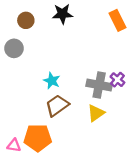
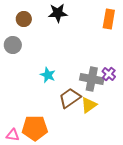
orange rectangle: (117, 20) -> (109, 19), turned 36
brown trapezoid: (57, 105) -> (70, 98), moved

